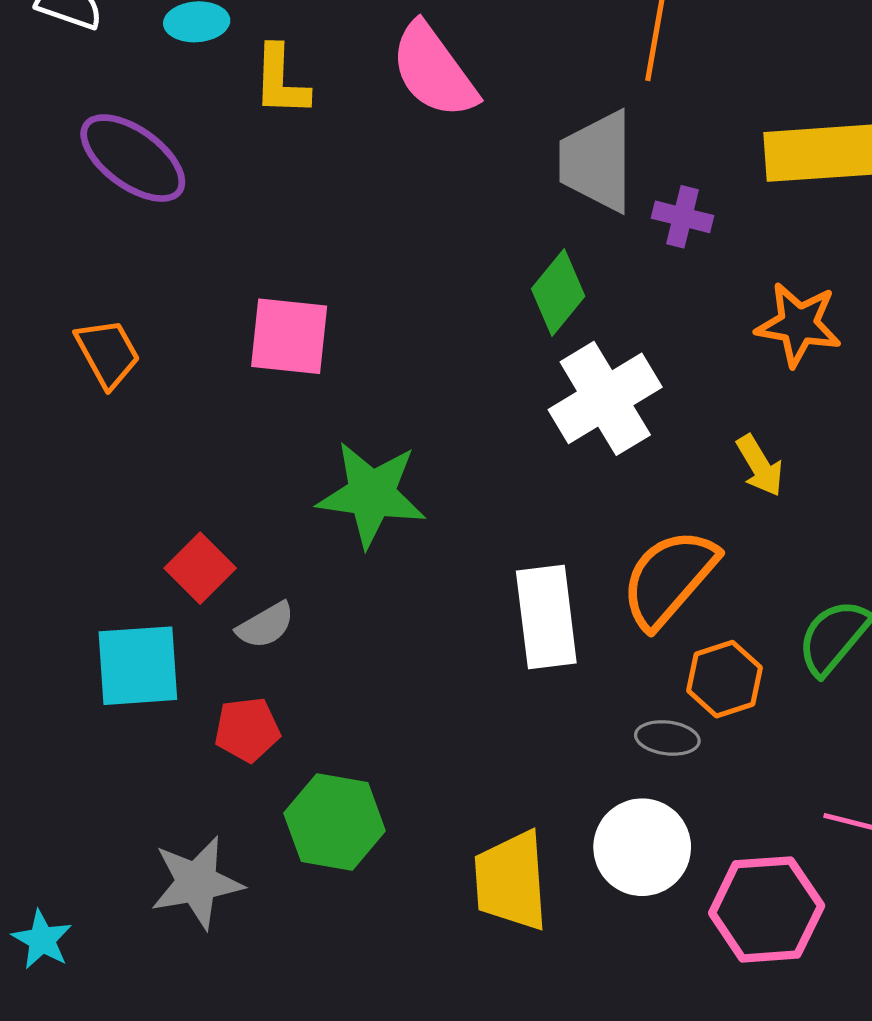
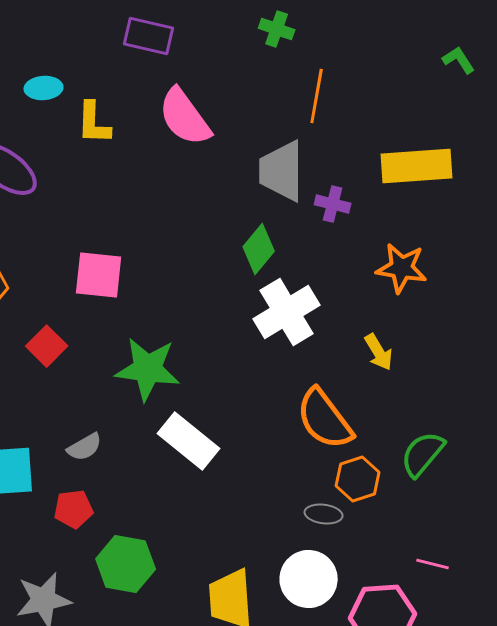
red square: (200, 568) -> (47, 346), moved
orange semicircle: (669, 578) -> (325, 419), turned -78
white rectangle: (546, 617) -> (189, 441), moved, turned -44

